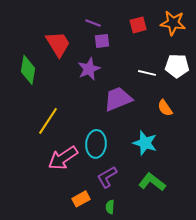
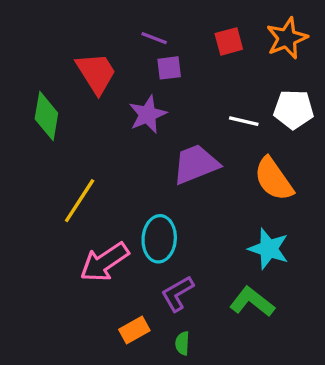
orange star: (173, 23) -> (287, 38), turned -30
orange semicircle: (165, 108) -> (274, 179), size x1.6
cyan star: (145, 143) -> (269, 249), moved

